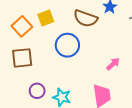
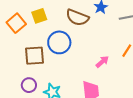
brown square: (22, 58) -> (35, 56), moved

